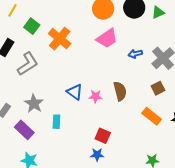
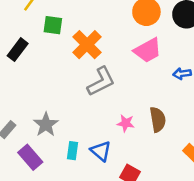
green square: (32, 26) -> (53, 25), turned -35
gray L-shape: (28, 64) -> (101, 82), moved
blue triangle: (75, 92) -> (101, 151), moved

